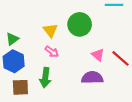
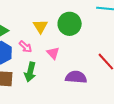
pink arrow: (52, 52) -> (25, 47), moved
pink triangle: (98, 55) -> (53, 53), moved

